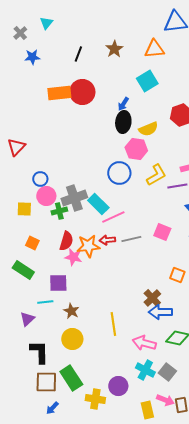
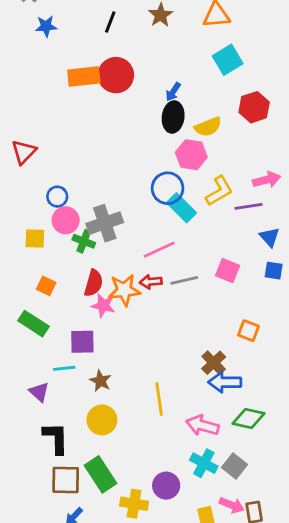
cyan square: (147, 81) -> (228, 60), moved
cyan rectangle: (98, 204) -> (181, 208), moved
green cross: (59, 211) -> (84, 241), turned 35
purple triangle: (27, 319) -> (39, 392), turned -35

